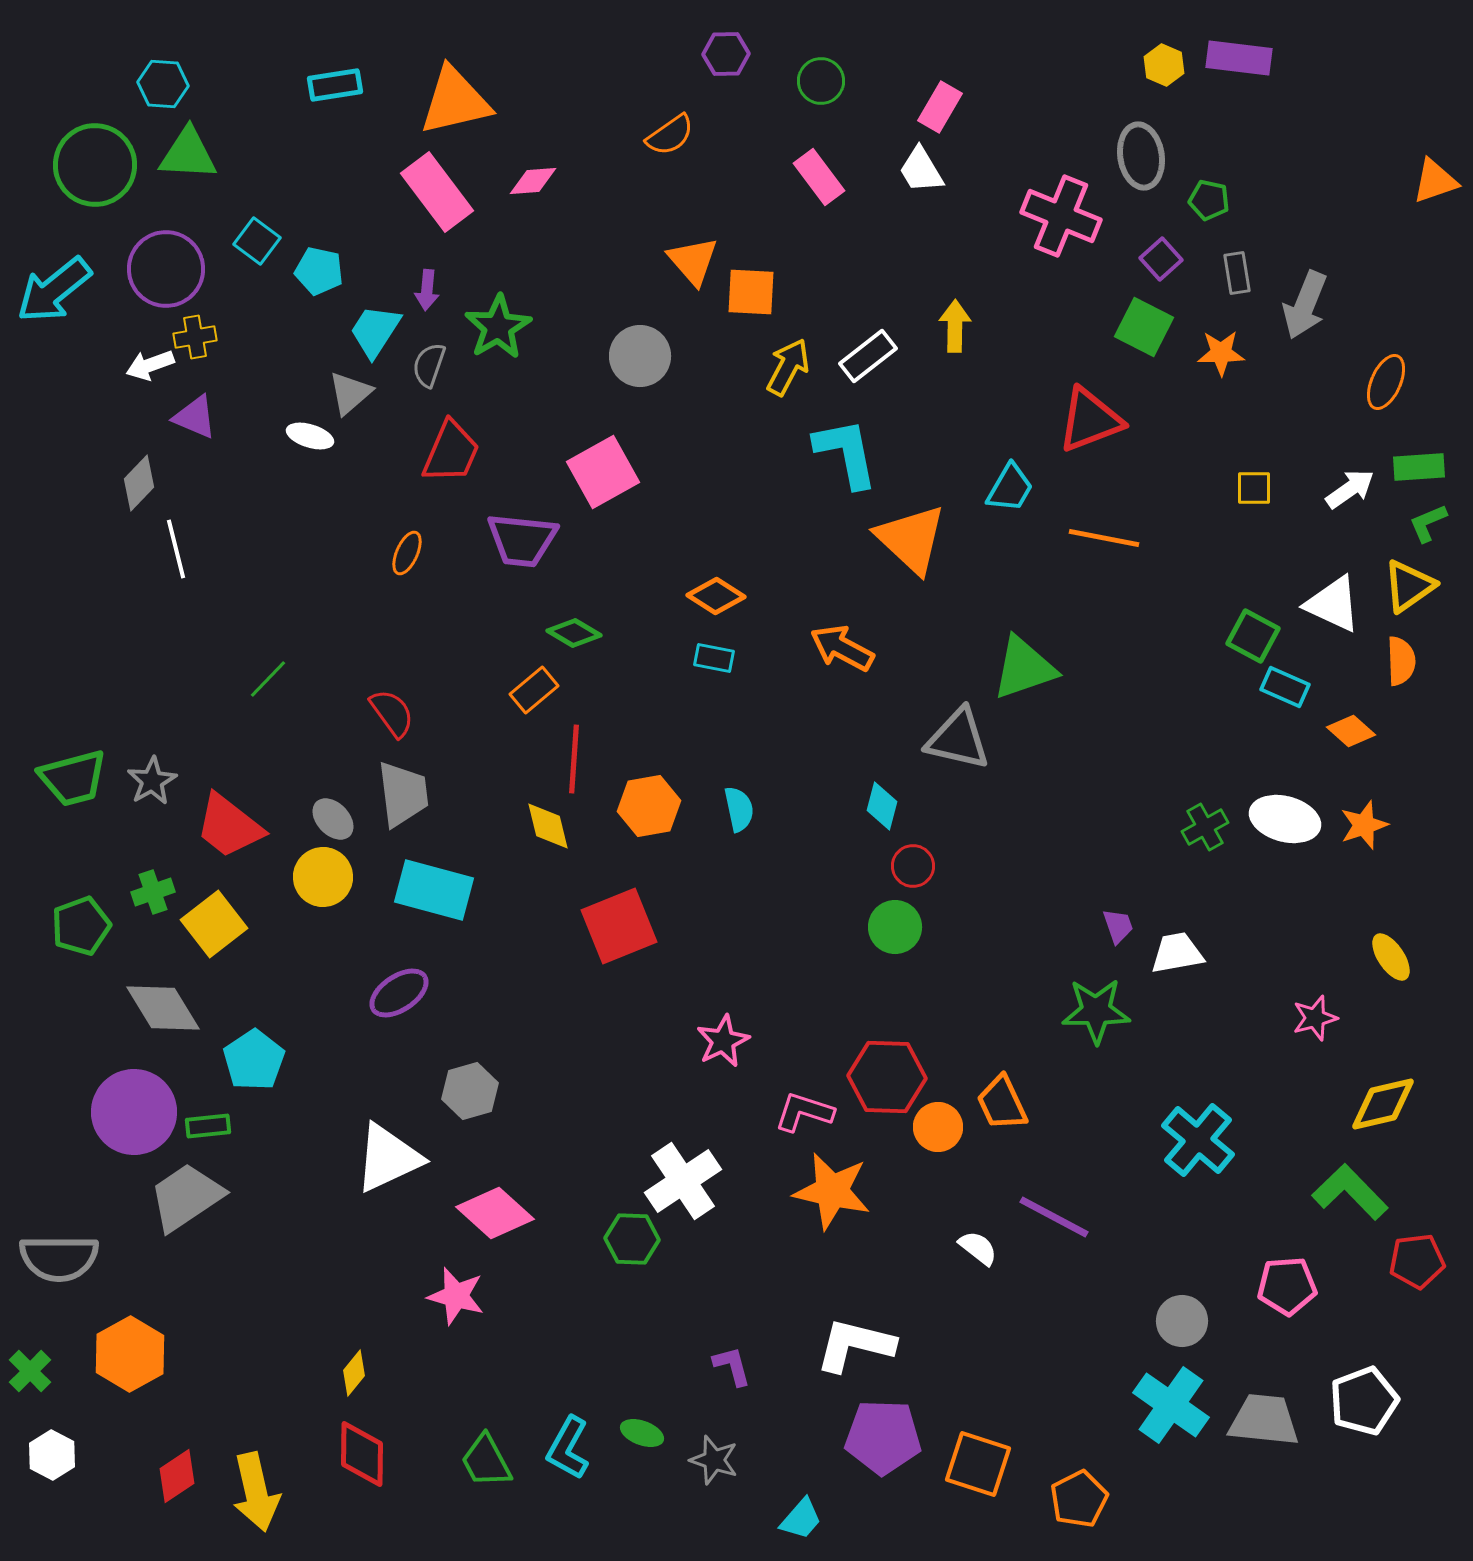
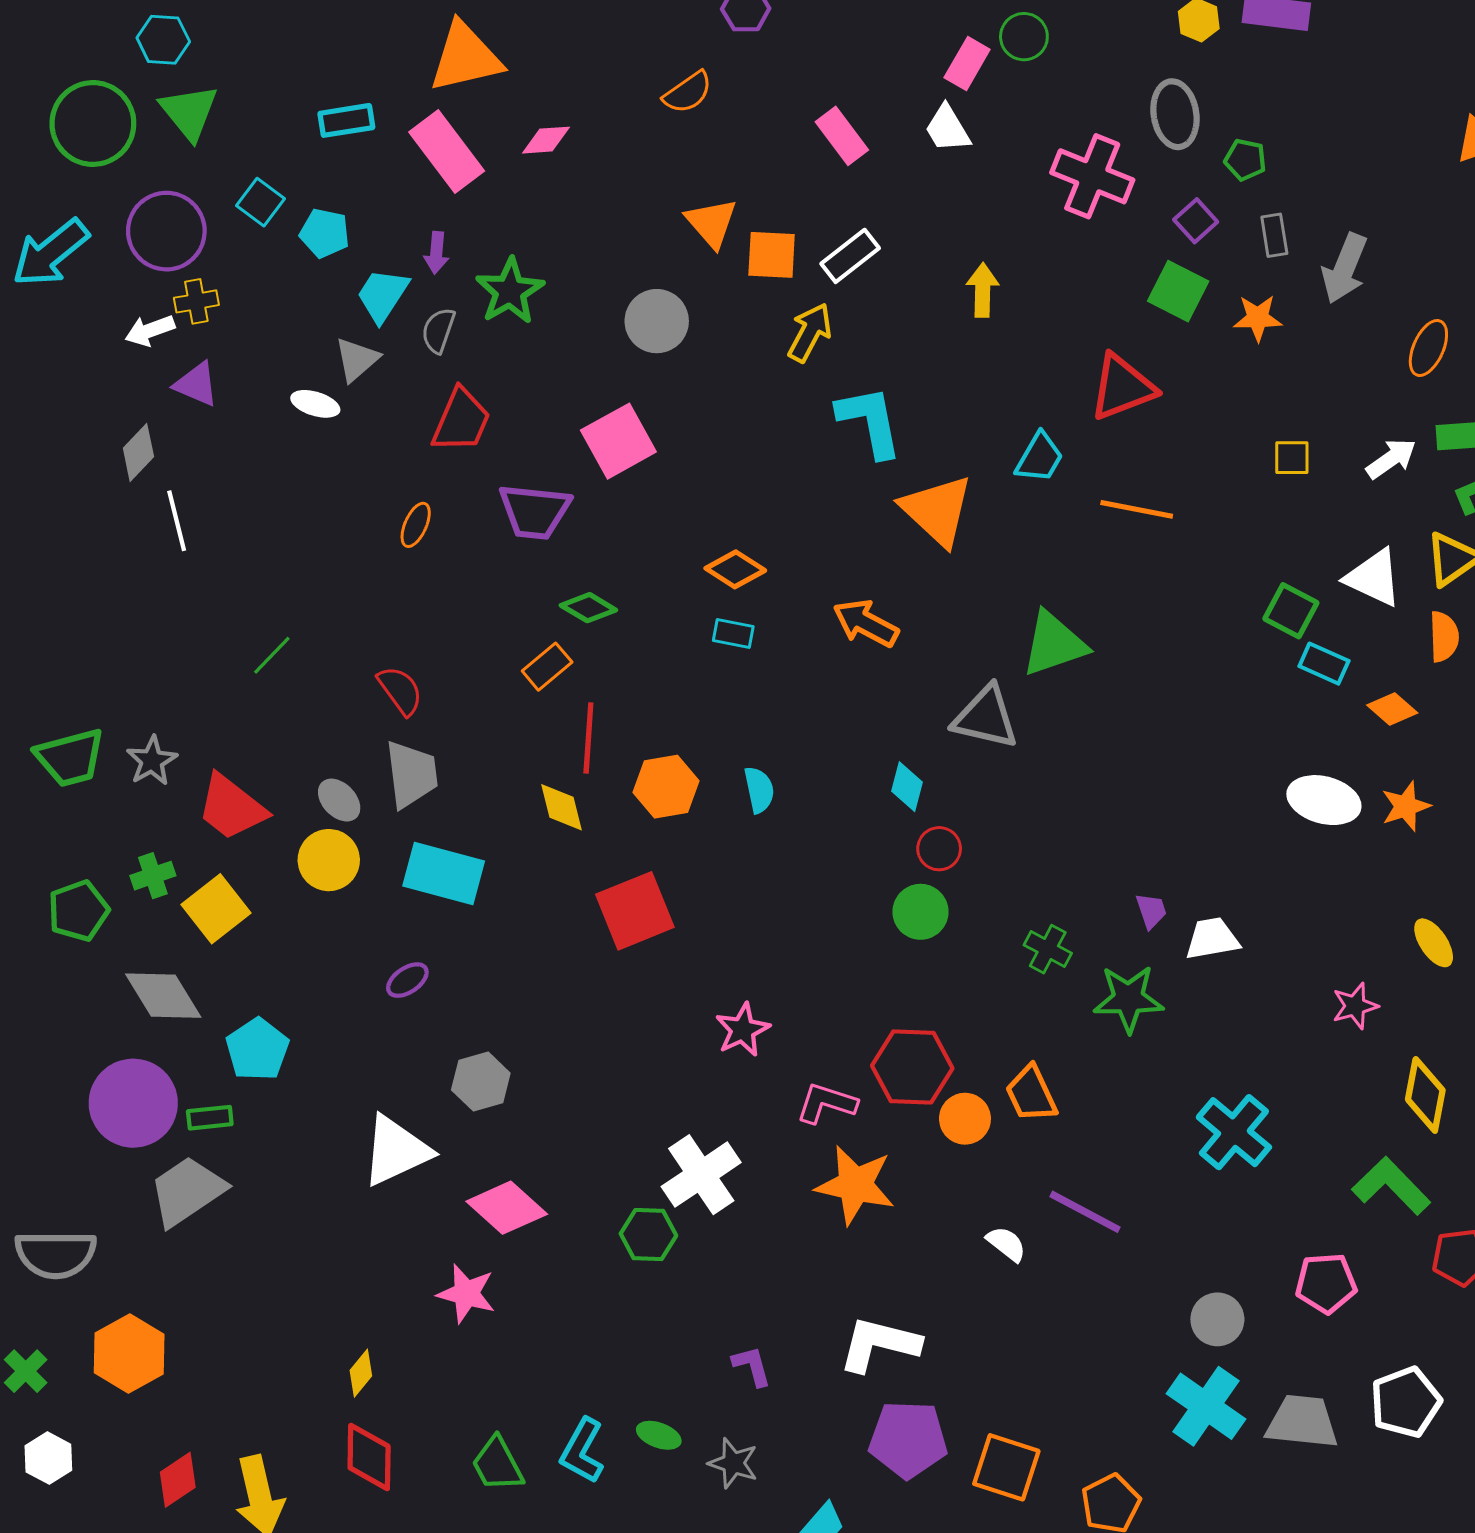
green circle: (821, 81) -> (1024, 37), moved
cyan rectangle: (335, 85) -> (346, 120), moved
green triangle: (188, 154) -> (189, 112), turned 48
white rectangle: (868, 356) -> (850, 256), moved
green cross: (1205, 827) -> (1048, 949), moved, turned -33
purple ellipse: (399, 993) -> (407, 980), size x0.7
yellow diamond: (1383, 1104) -> (1425, 1095), turned -66

